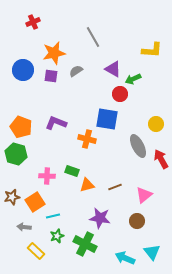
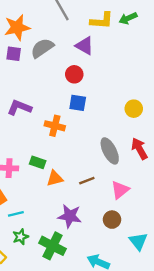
yellow L-shape: (152, 50) -> (102, 21), moved
gray semicircle: (76, 71) -> (42, 48), size x1.5
green arrow: (133, 79) -> (128, 18), moved
red circle: (120, 94) -> (74, 74), moved
blue square: (107, 119) -> (78, 103), size x0.7
gray ellipse: (138, 146) -> (110, 151), moved
cyan triangle: (152, 252) -> (138, 241), moved

